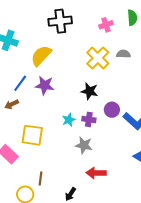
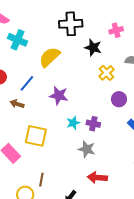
yellow cross: (98, 58) -> (106, 73), moved, size x0.7
purple star: (45, 85) -> (59, 96), moved
black star: (90, 91) -> (93, 48), moved
brown arrow: (12, 104) -> (17, 104), turned 40
purple circle: (112, 110) -> (119, 99), moved

